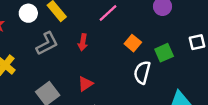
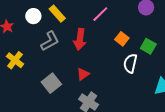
red arrow: (83, 42) -> (80, 39), size x1.5
green square: (164, 53) -> (148, 46), turned -35

